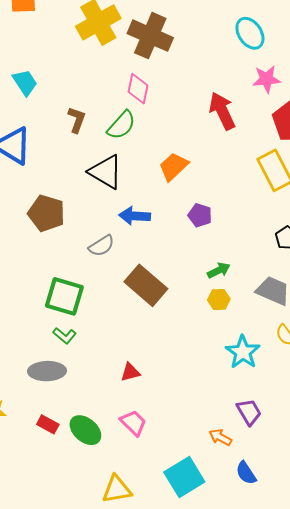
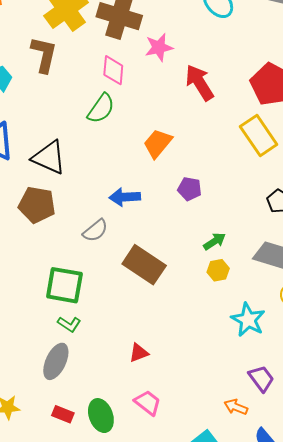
pink star: (267, 79) -> (159, 47), moved
brown L-shape: (77, 120) -> (44, 55), moved, size x1.4
black triangle: (106, 172) -> (49, 157), moved
gray ellipse: (47, 371) -> (56, 361), turned -57
green ellipse: (85, 430) -> (101, 416), turned 36

